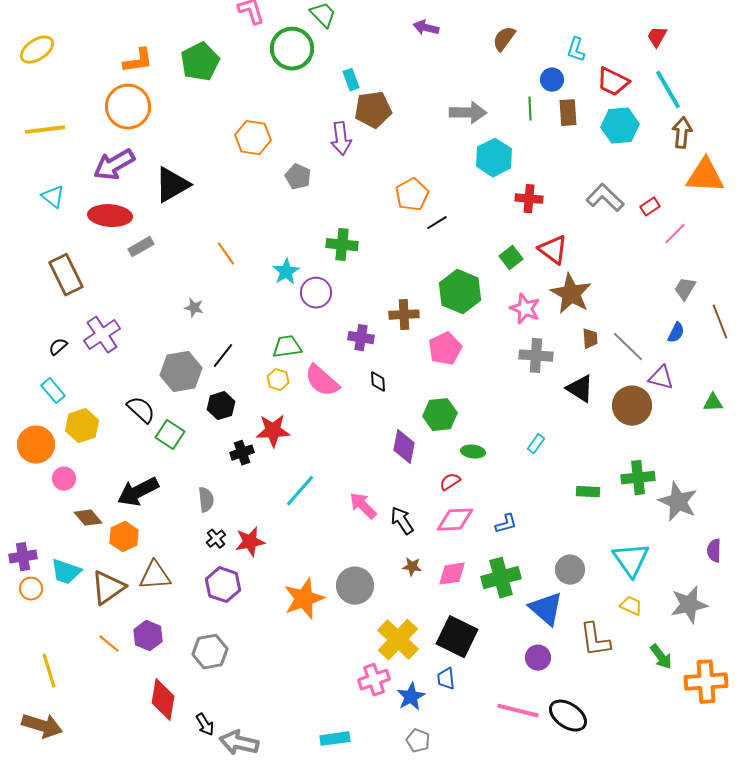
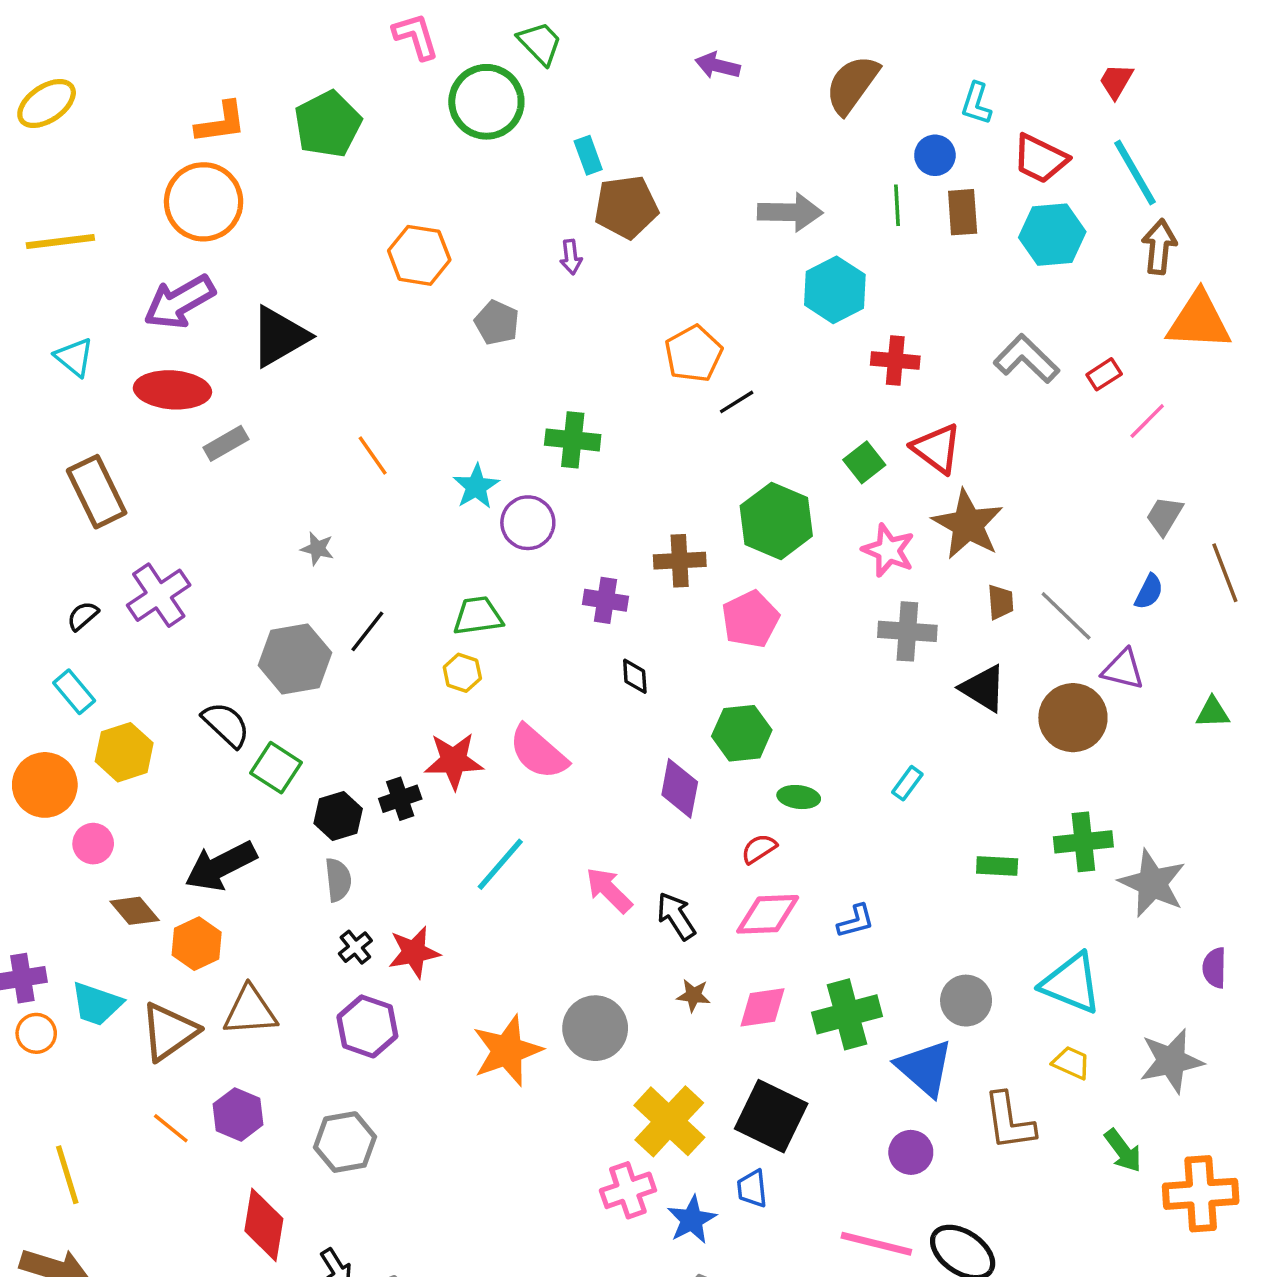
brown semicircle: (504, 39) -> (852, 85), size x1.4
purple arrow: (341, 139) -> (571, 257), size x0.6
pink semicircle: (322, 381) -> (538, 752), moved
black hexagon: (221, 406) -> (338, 816), moved
cyan triangle: (631, 560) -> (1071, 983), turned -33

